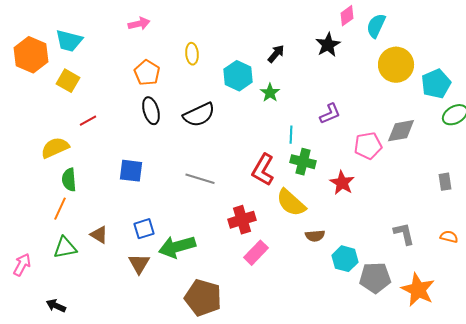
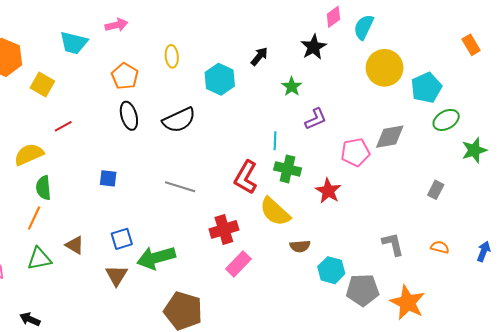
cyan trapezoid: (69, 41) -> (74, 43), moved
green star: (270, 93) -> (292, 87), moved
blue square: (131, 171) -> (108, 178), size x0.7
gray rectangle: (445, 182) -> (436, 190), turned 36

